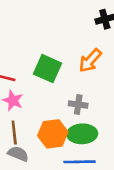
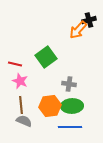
orange arrow: (90, 61) -> (78, 30), moved
green square: (48, 69) -> (46, 57), turned 30

